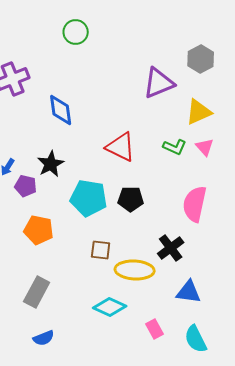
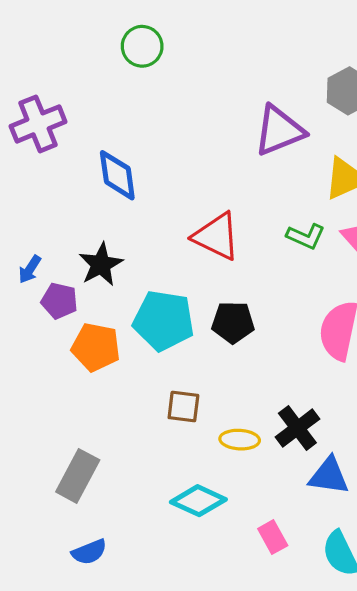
orange pentagon: (39, 230) -> (96, 347), moved
black cross: (171, 248) -> (297, 428), moved
yellow ellipse: (135, 270) -> (240, 440), size x0.6

